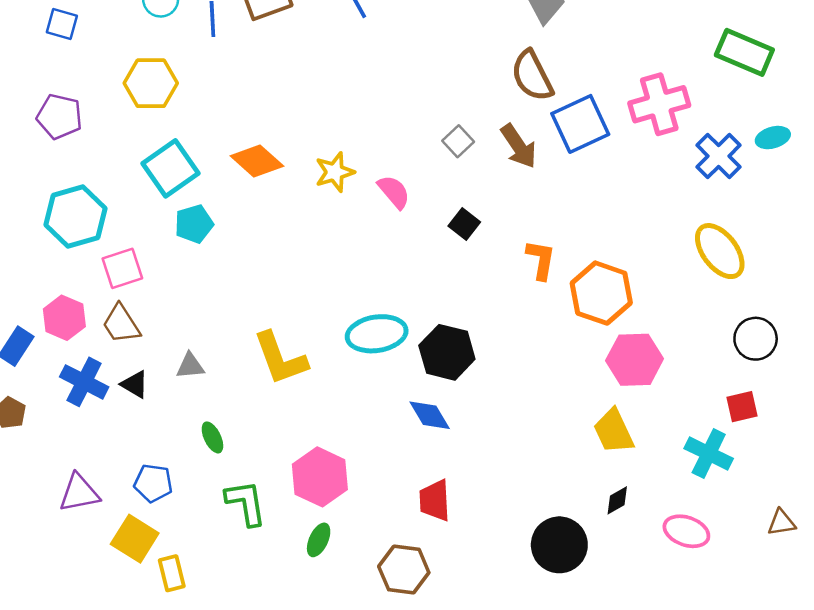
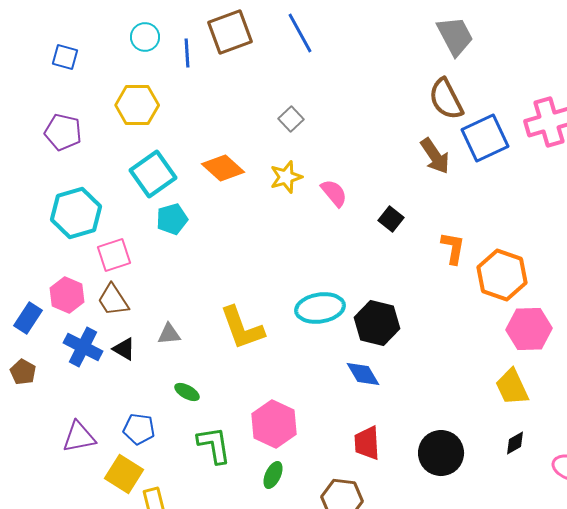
gray square: (458, 141) -> (291, 119), moved
green ellipse: (212, 437) -> (187, 392), turned -35
black circle: (559, 545) -> (441, 453), moved

